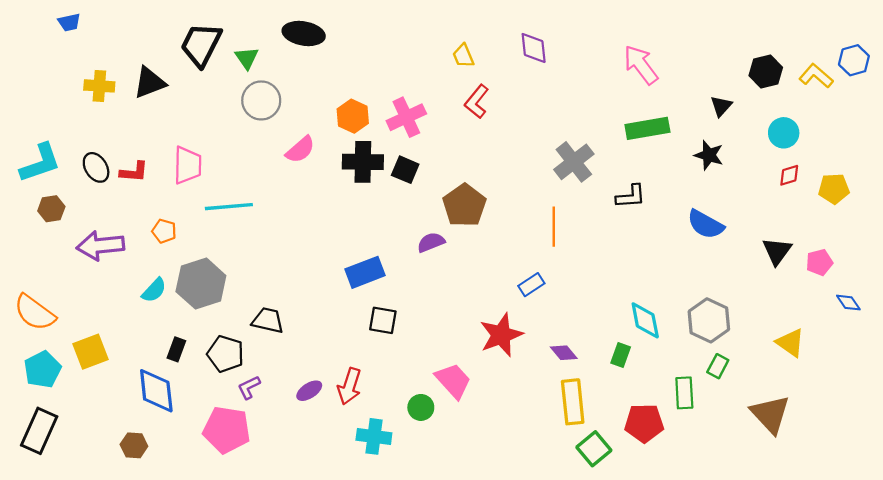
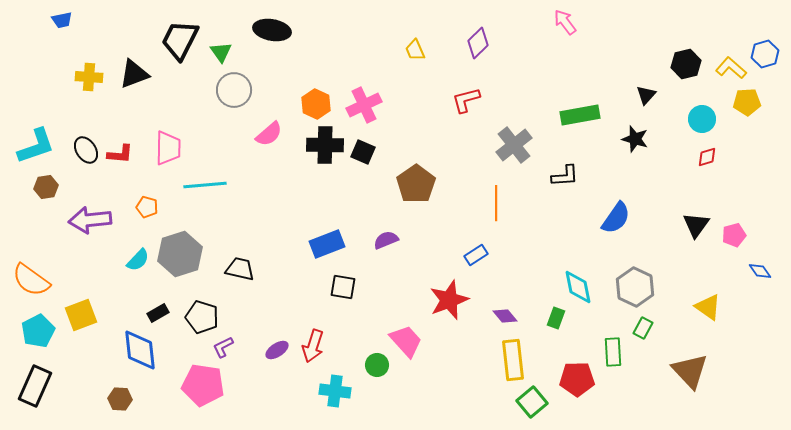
purple diamond: (534, 48) -> (478, 43), turned 52
pink arrow: (641, 65) -> (565, 22), moved, size x0.7
red L-shape: (477, 102) -> (466, 100), moved, turned 36
yellow pentagon: (834, 189) -> (747, 102), moved
blue semicircle: (706, 224) -> (616, 218), moved, turned -84
purple semicircle: (431, 242) -> (386, 240), moved
black trapezoid: (268, 320) -> (240, 269), moved
black rectangle: (176, 349) -> (158, 313), turned 40

